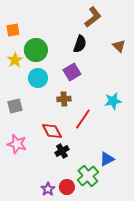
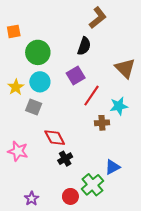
brown triangle: (119, 46) -> (125, 68), moved, size x1.5
yellow star: (15, 60) -> (16, 87), moved
brown cross: (64, 99) -> (102, 123), moved
gray square: (15, 106) -> (34, 107), moved, turned 35
red line: (83, 119) -> (91, 96), moved
purple star: (48, 189) -> (32, 199), moved

